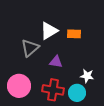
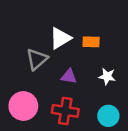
white star: (87, 76) -> (107, 76), moved
cyan circle: (77, 93) -> (108, 116), moved

